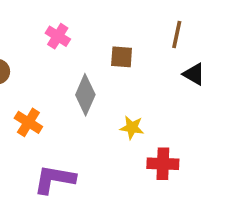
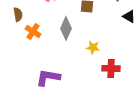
orange cross: (28, 122) -> (33, 31), moved

